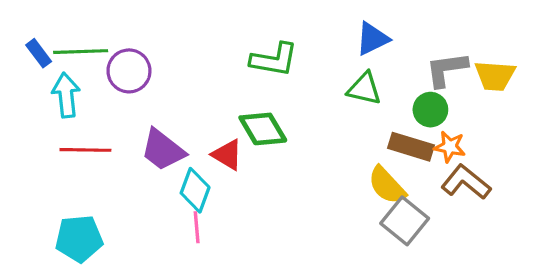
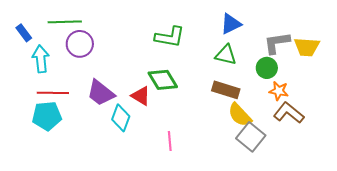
green line: (81, 52) -> (65, 22), moved
brown rectangle: (411, 147) -> (226, 90), moved
pink line: (197, 227) -> (170, 141), moved
cyan pentagon: (79, 239) -> (47, 116), moved

